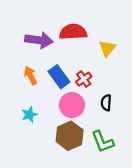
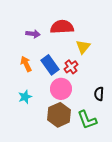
purple arrow: (39, 40) -> (33, 34), size x0.6
yellow triangle: (107, 48) -> (83, 47), moved
black semicircle: (106, 103) -> (99, 94), moved

